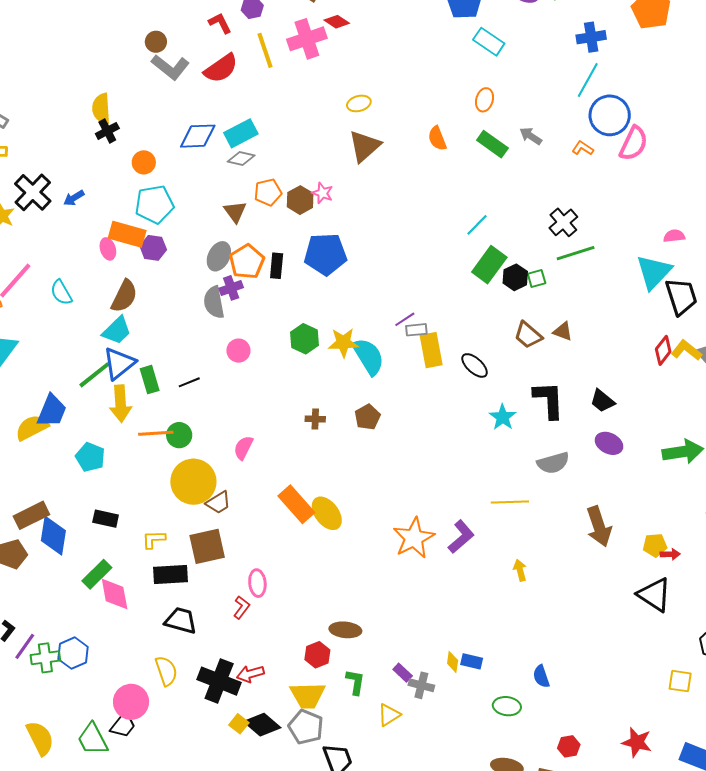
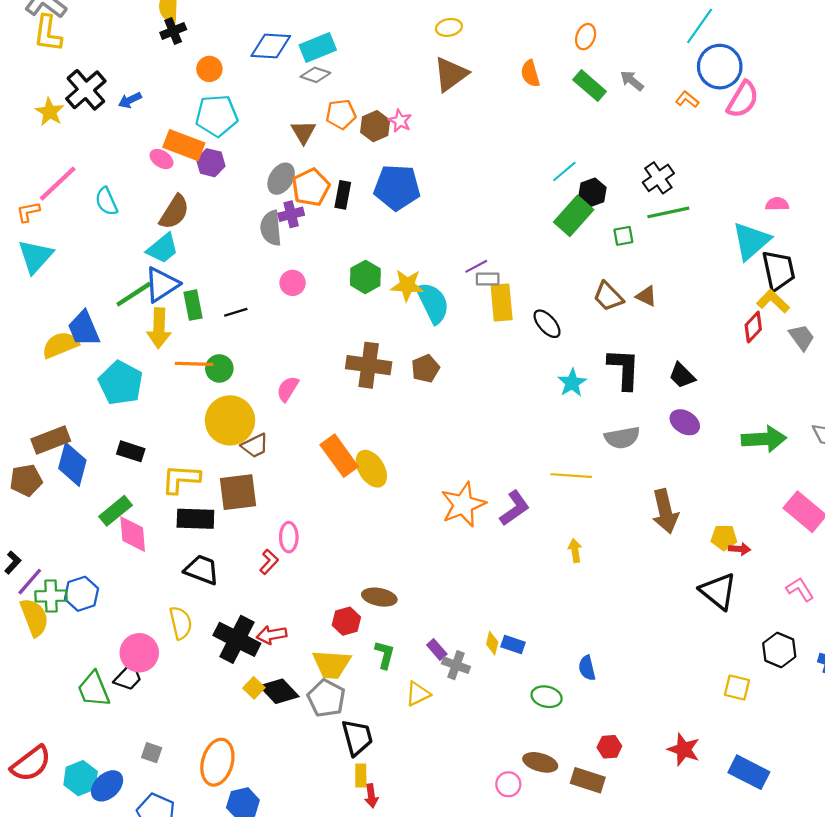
pink ellipse: (108, 249) -> (161, 159), turned -45
black hexagon: (515, 277) -> (592, 192), moved
yellow L-shape: (686, 350) -> (773, 301), moved
blue trapezoid: (52, 411) -> (84, 329), turned 129
brown cross: (315, 419) -> (369, 365), size x2.0
cyan pentagon: (90, 457) -> (121, 383), size x1.4
yellow L-shape: (154, 539) -> (181, 479), size x1.5
yellow semicircle: (40, 738) -> (34, 617), moved

